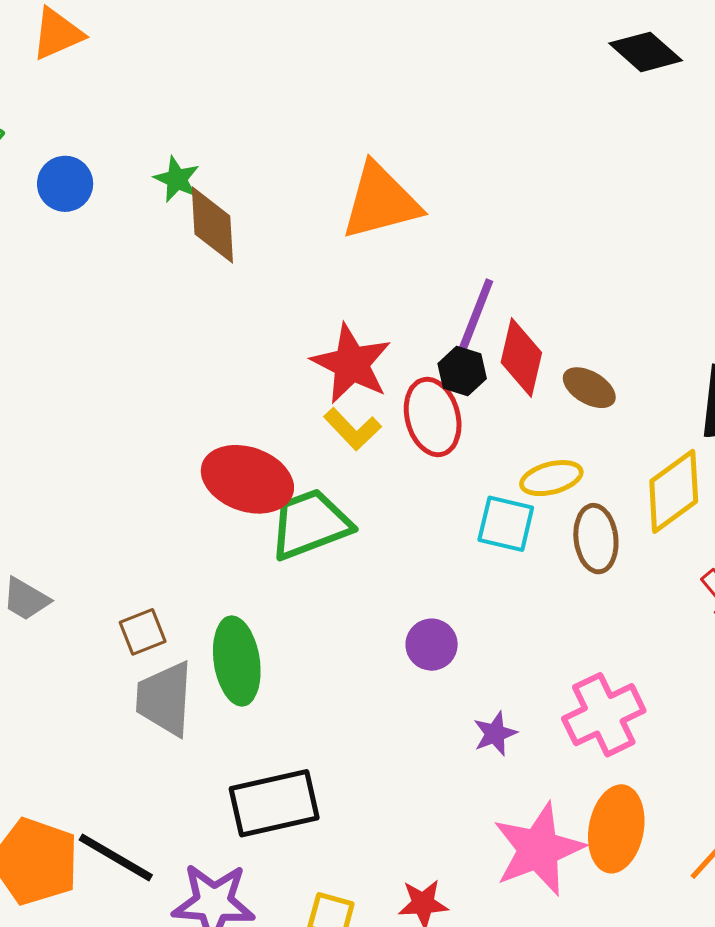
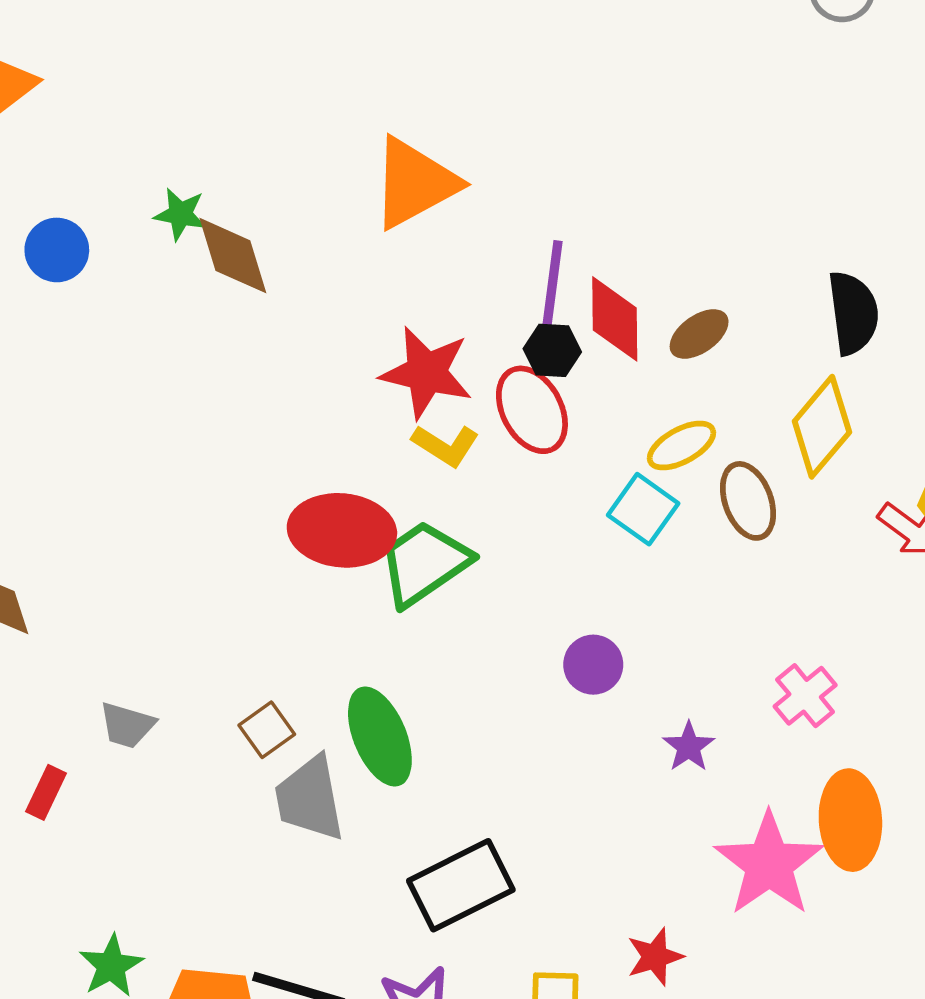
brown ellipse: (589, 388) -> (699, 334), turned -52
cyan square: (506, 524) -> (643, 509), turned 36
pink cross: (604, 715) -> (805, 696), size x0.7

